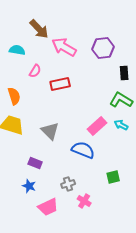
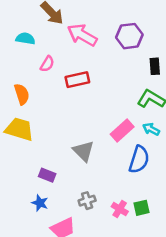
gray triangle: (50, 131) -> (83, 151), moved
blue semicircle: (83, 150) -> (139, 159), moved, turned 85
green square: (113, 177) -> (141, 208), moved
pink cross: (84, 201) -> (120, 209), moved

